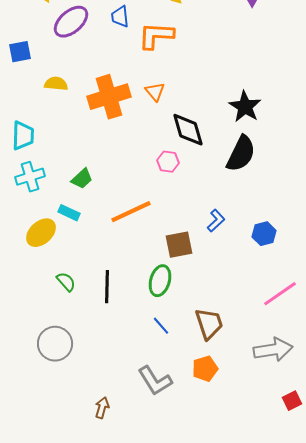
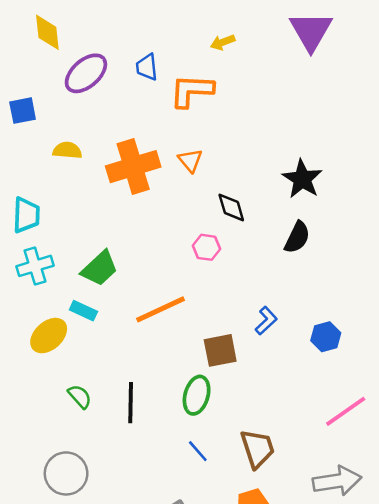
black diamond: (188, 130) -> (231, 208), size x0.7
black semicircle: (241, 154) -> (297, 237), size x0.7
green trapezoid: (82, 179) -> (100, 268), size x1.4

